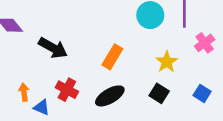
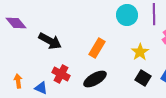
orange arrow: (24, 92) -> (18, 81), moved
black square: (159, 93) -> (143, 78), moved

